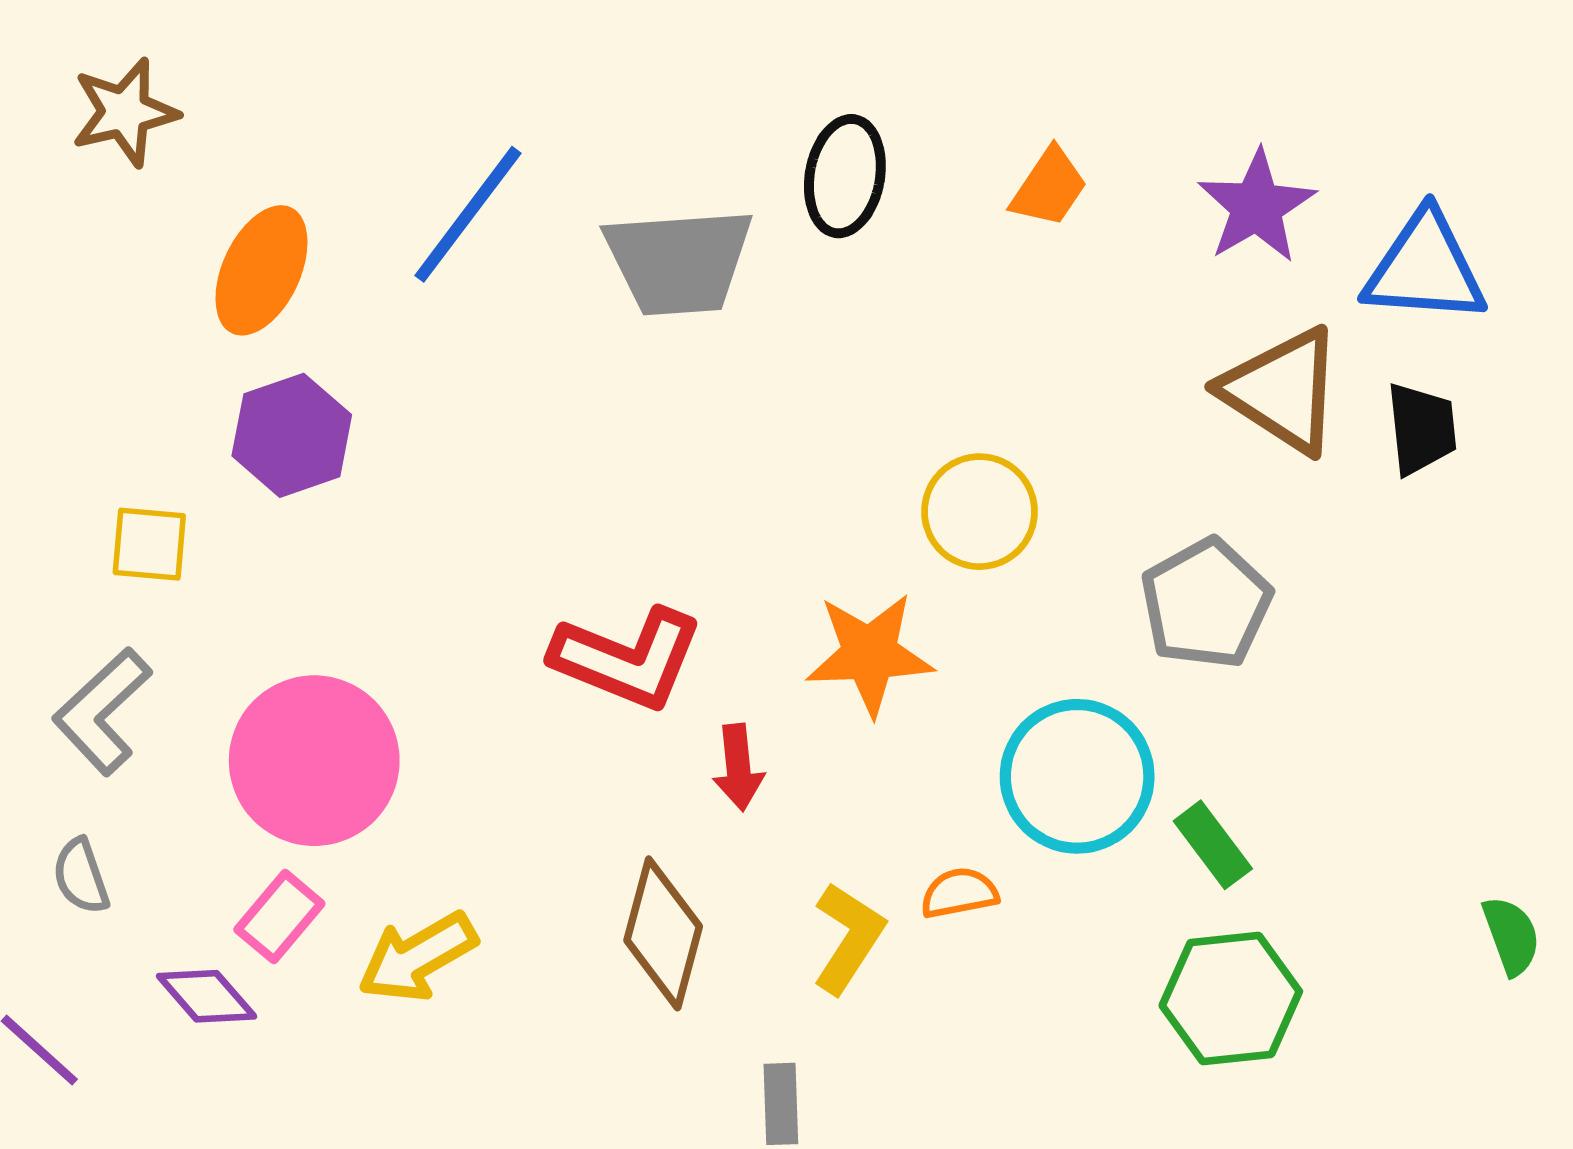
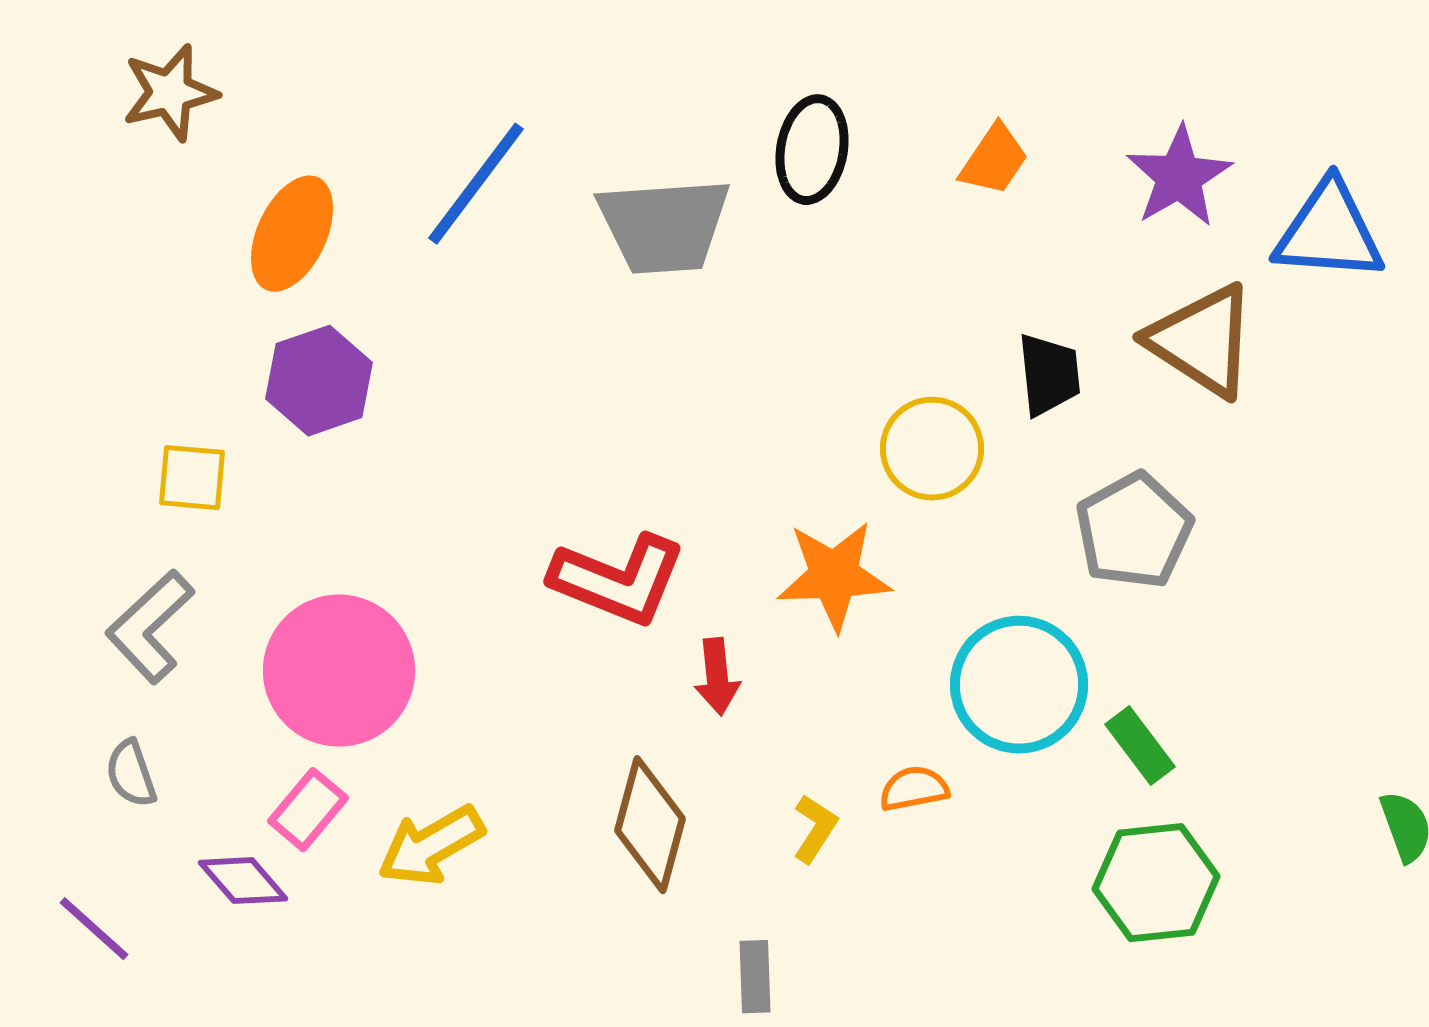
black trapezoid: (1422, 429) -> (1049, 375), moved
yellow L-shape: (848, 938) -> (815, 829), size x0.7

